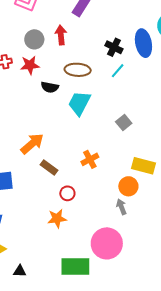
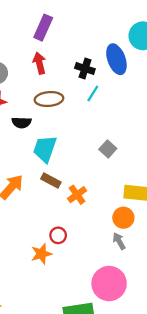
red arrow: (61, 35) -> (39, 63), moved
cyan trapezoid: (79, 103) -> (45, 149), moved
brown rectangle: (49, 167) -> (51, 181), moved
orange star: (57, 218) -> (41, 254), moved

